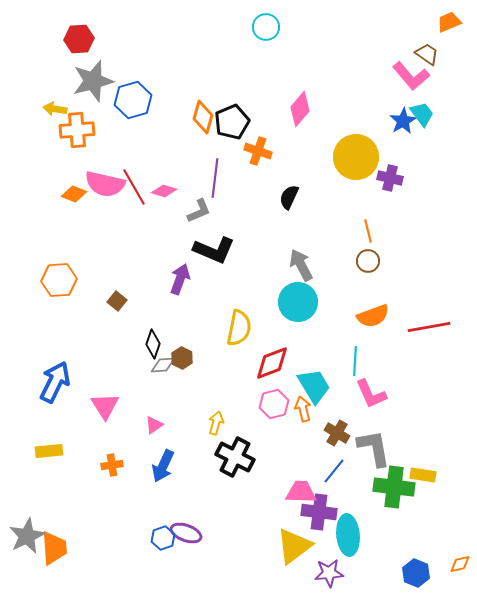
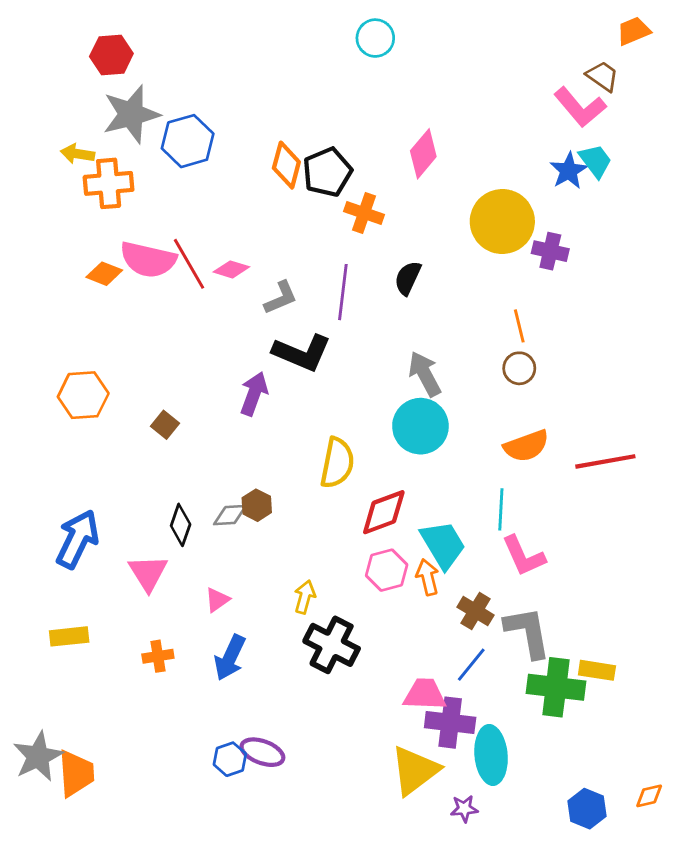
purple line: (215, 178) -> (343, 292), moved
black diamond: (153, 344) -> (181, 525), moved
purple star: (329, 573) -> (464, 809), size x0.7

